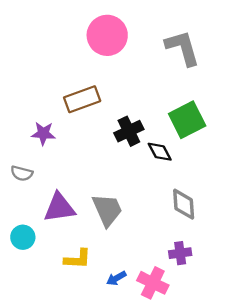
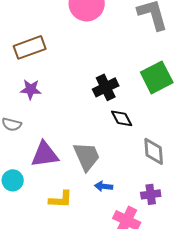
brown rectangle: (82, 99) -> (30, 47), moved
black diamond: (160, 152) -> (122, 118), moved
blue arrow: (116, 278) -> (104, 186), moved, turned 36

